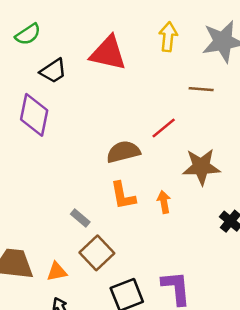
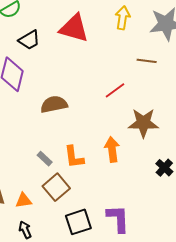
brown semicircle: (123, 152) -> (54, 104), moved
orange L-shape: (123, 196) -> (74, 157), moved
orange arrow: (164, 202) -> (112, 149), size x1.4

